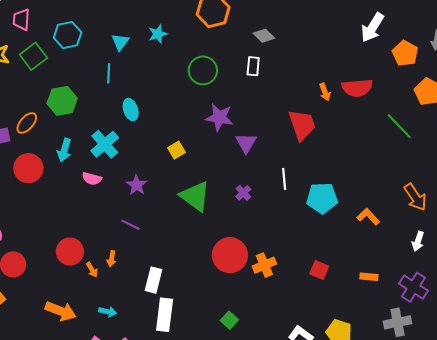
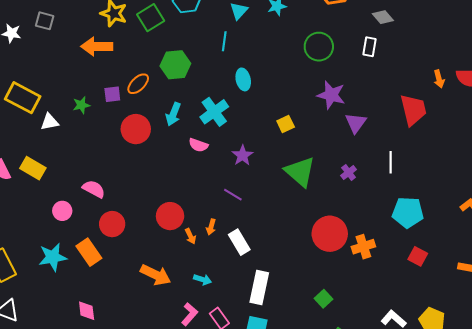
cyan pentagon: (322, 198) -> (408, 212), moved
white rectangle: (153, 280) -> (239, 242), moved, turned -50

